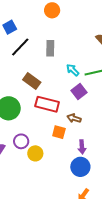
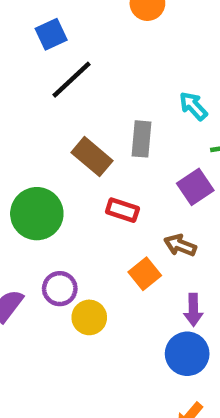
gray rectangle: (50, 48) -> (142, 139), moved
cyan arrow: (73, 70) -> (193, 106), moved
red rectangle: (47, 104) -> (122, 210), size x0.6
orange square: (59, 132) -> (145, 274), turned 32

